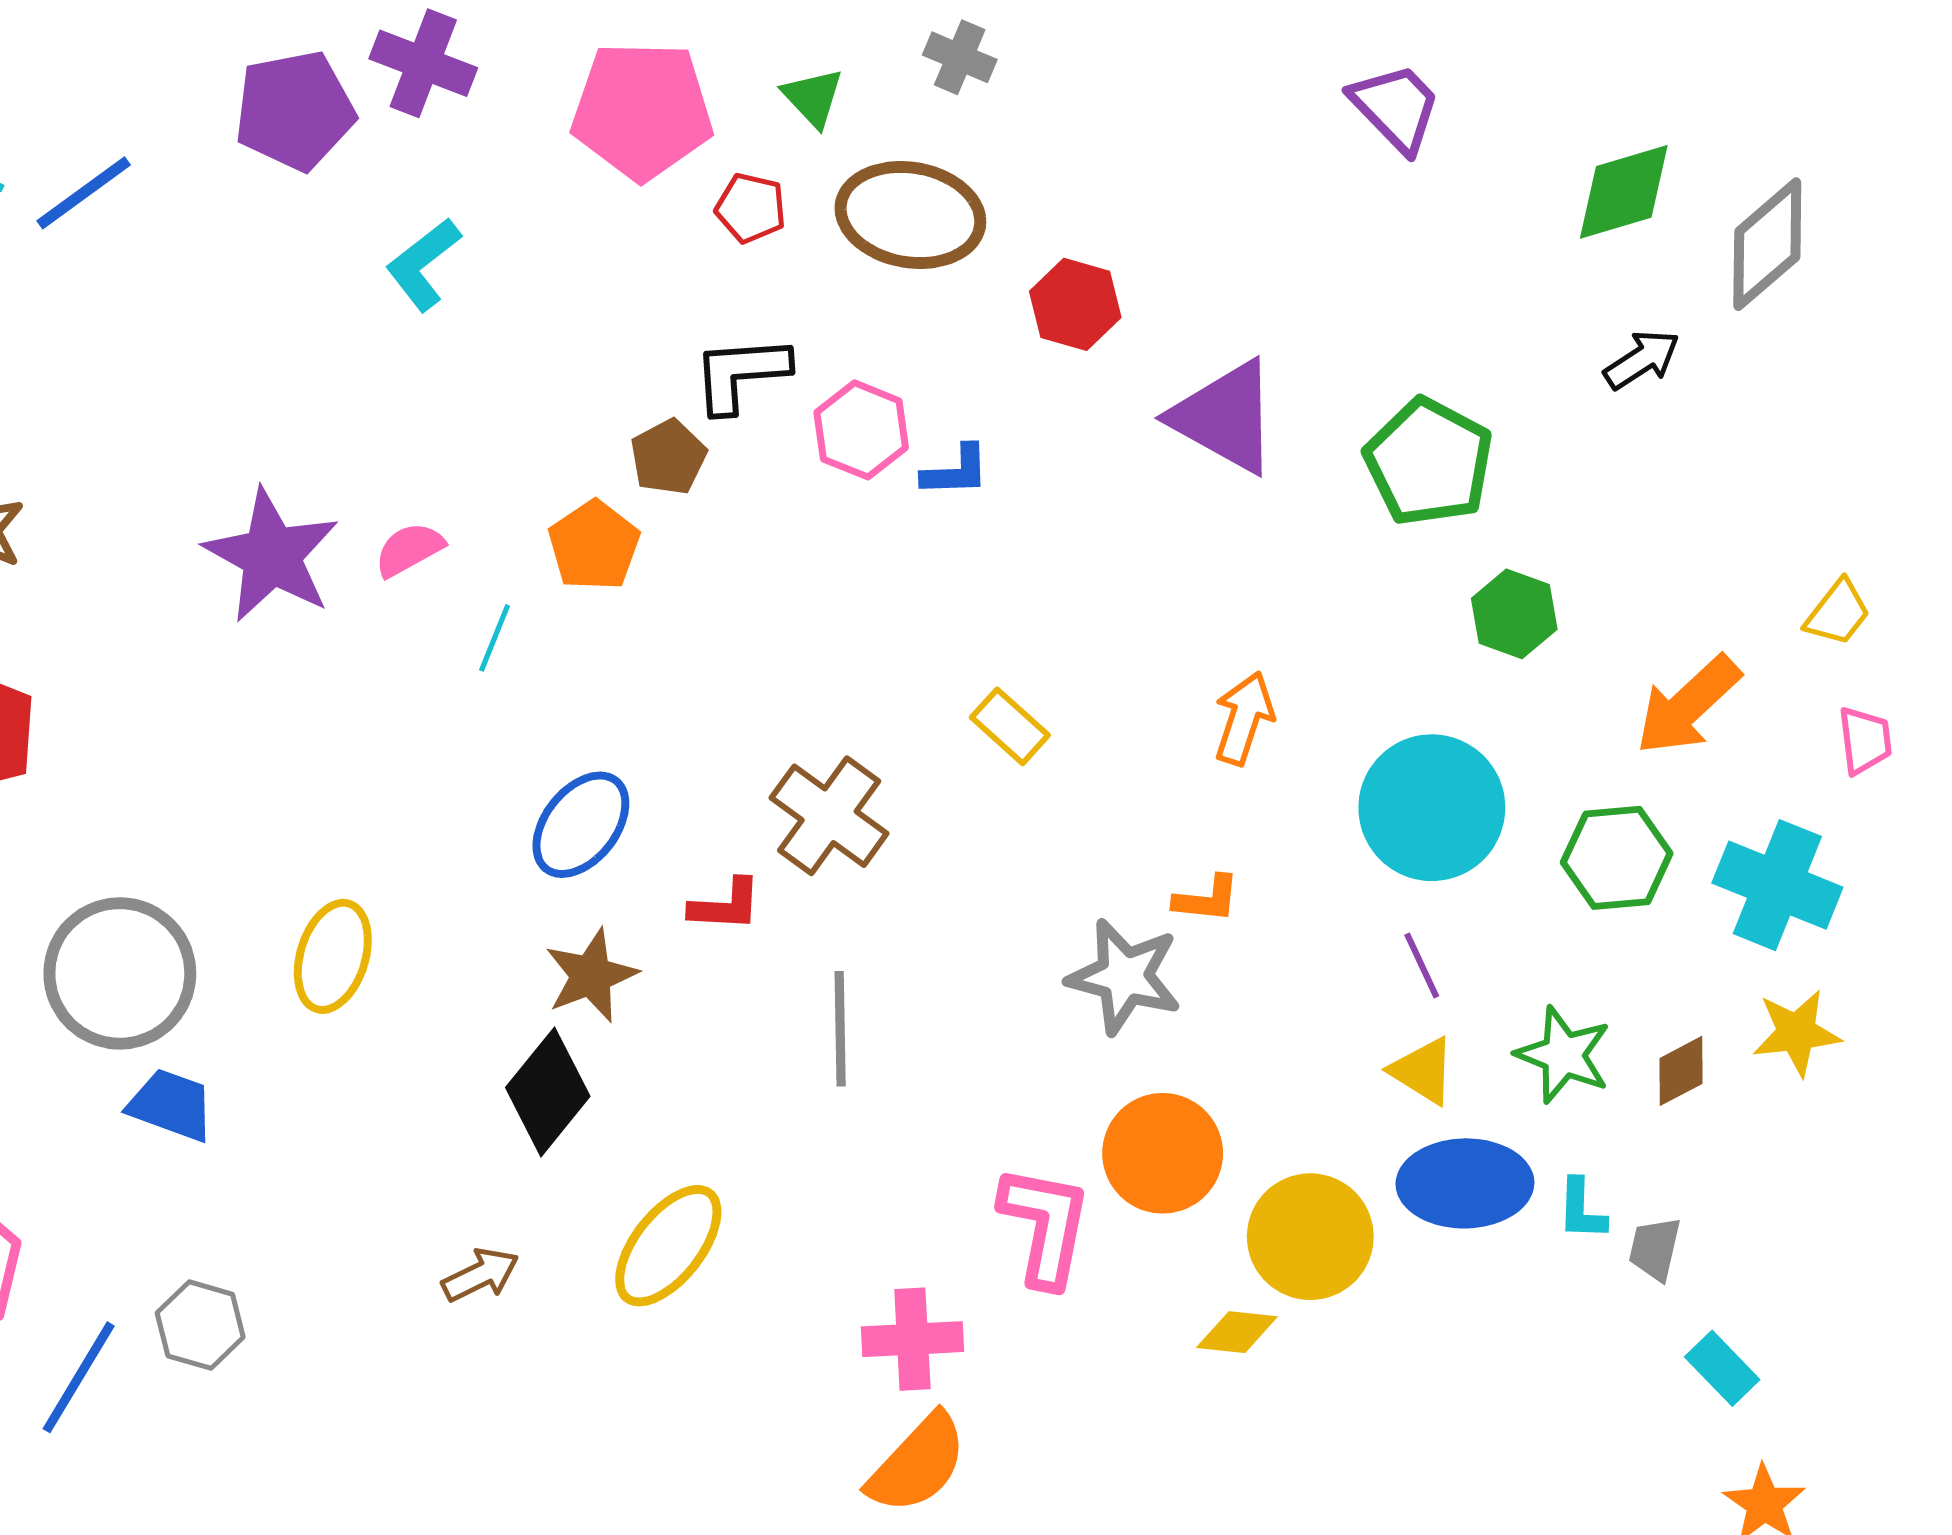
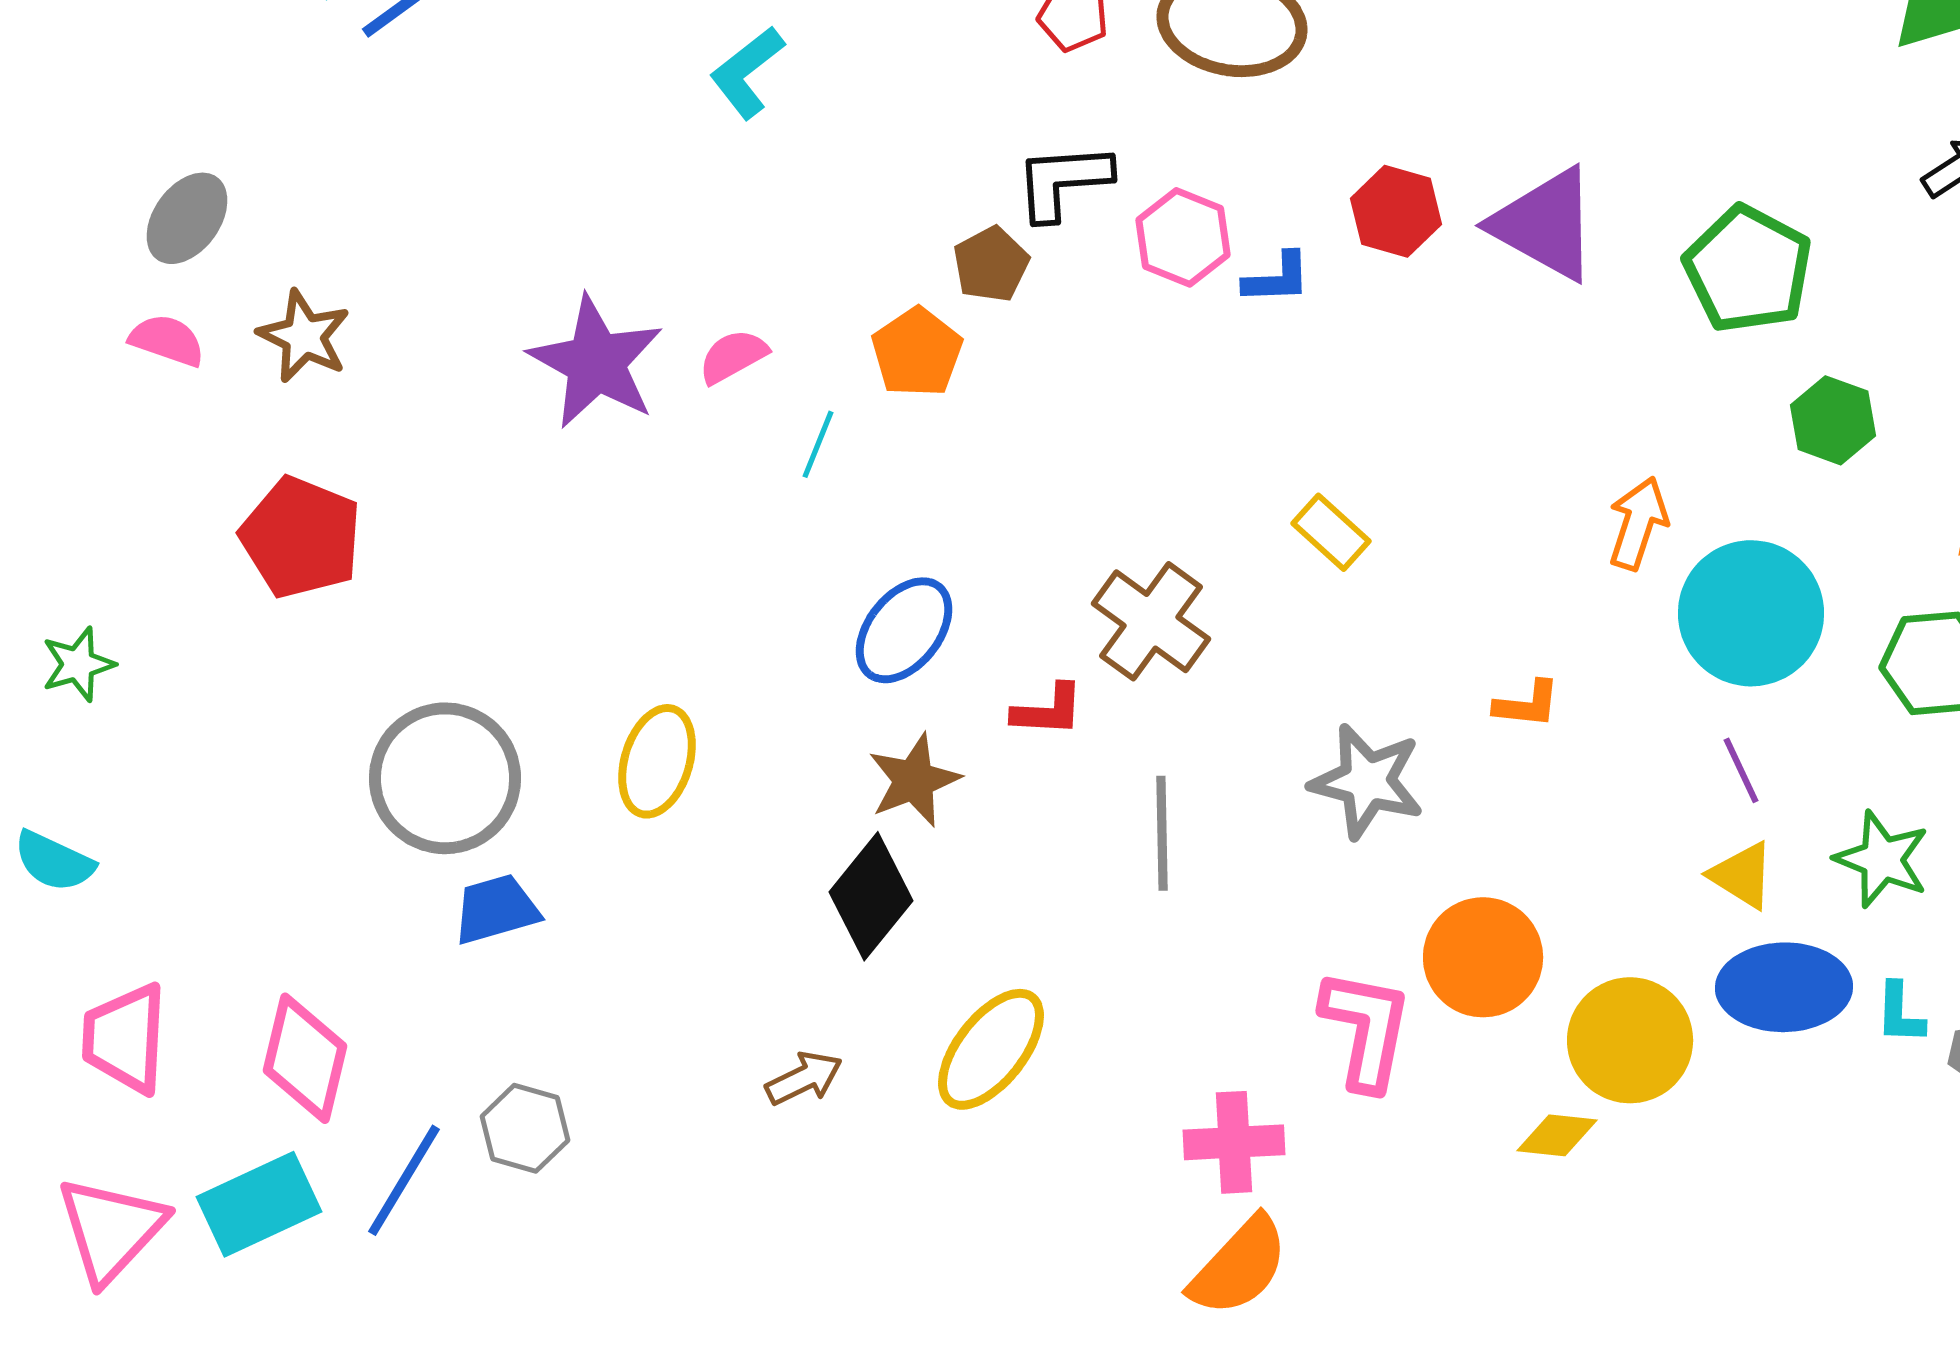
red hexagon: (1075, 304) -> (1396, 211), moved
orange arrow: (1244, 718) -> (1638, 523), moved
gray star: (1124, 976) -> (1367, 781), moved
blue trapezoid: (171, 1105) -> (496, 909), turned -36

